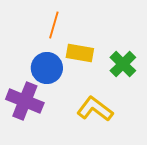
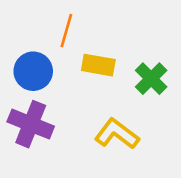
blue circle: (47, 68) -> (33, 71), moved

